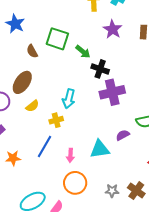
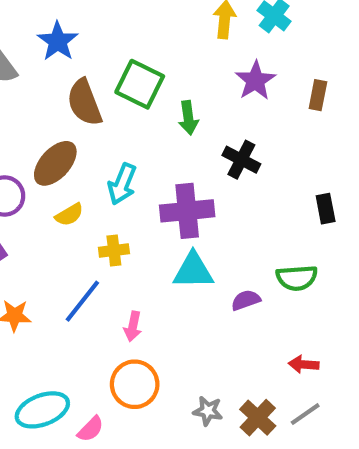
brown semicircle: (32, 51) -> (84, 102), size x1.6
green arrow: (83, 52) -> (188, 118), turned 35
black cross: (100, 69) -> (241, 160), moved
purple cross: (112, 92) -> (187, 211), moved
cyan arrow: (69, 99) -> (122, 184), moved
cyan triangle: (100, 149) -> (193, 271), moved

